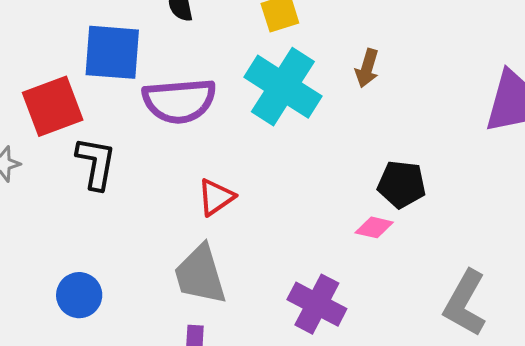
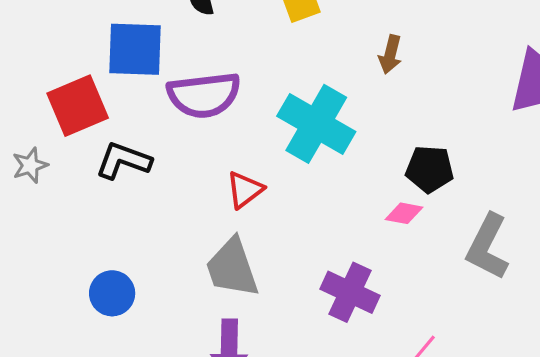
cyan cross: (283, 87) -> (316, 124), moved
black L-shape: (96, 163) -> (123, 161), turned -78
gray L-shape: (465, 303) -> (488, 247), moved

